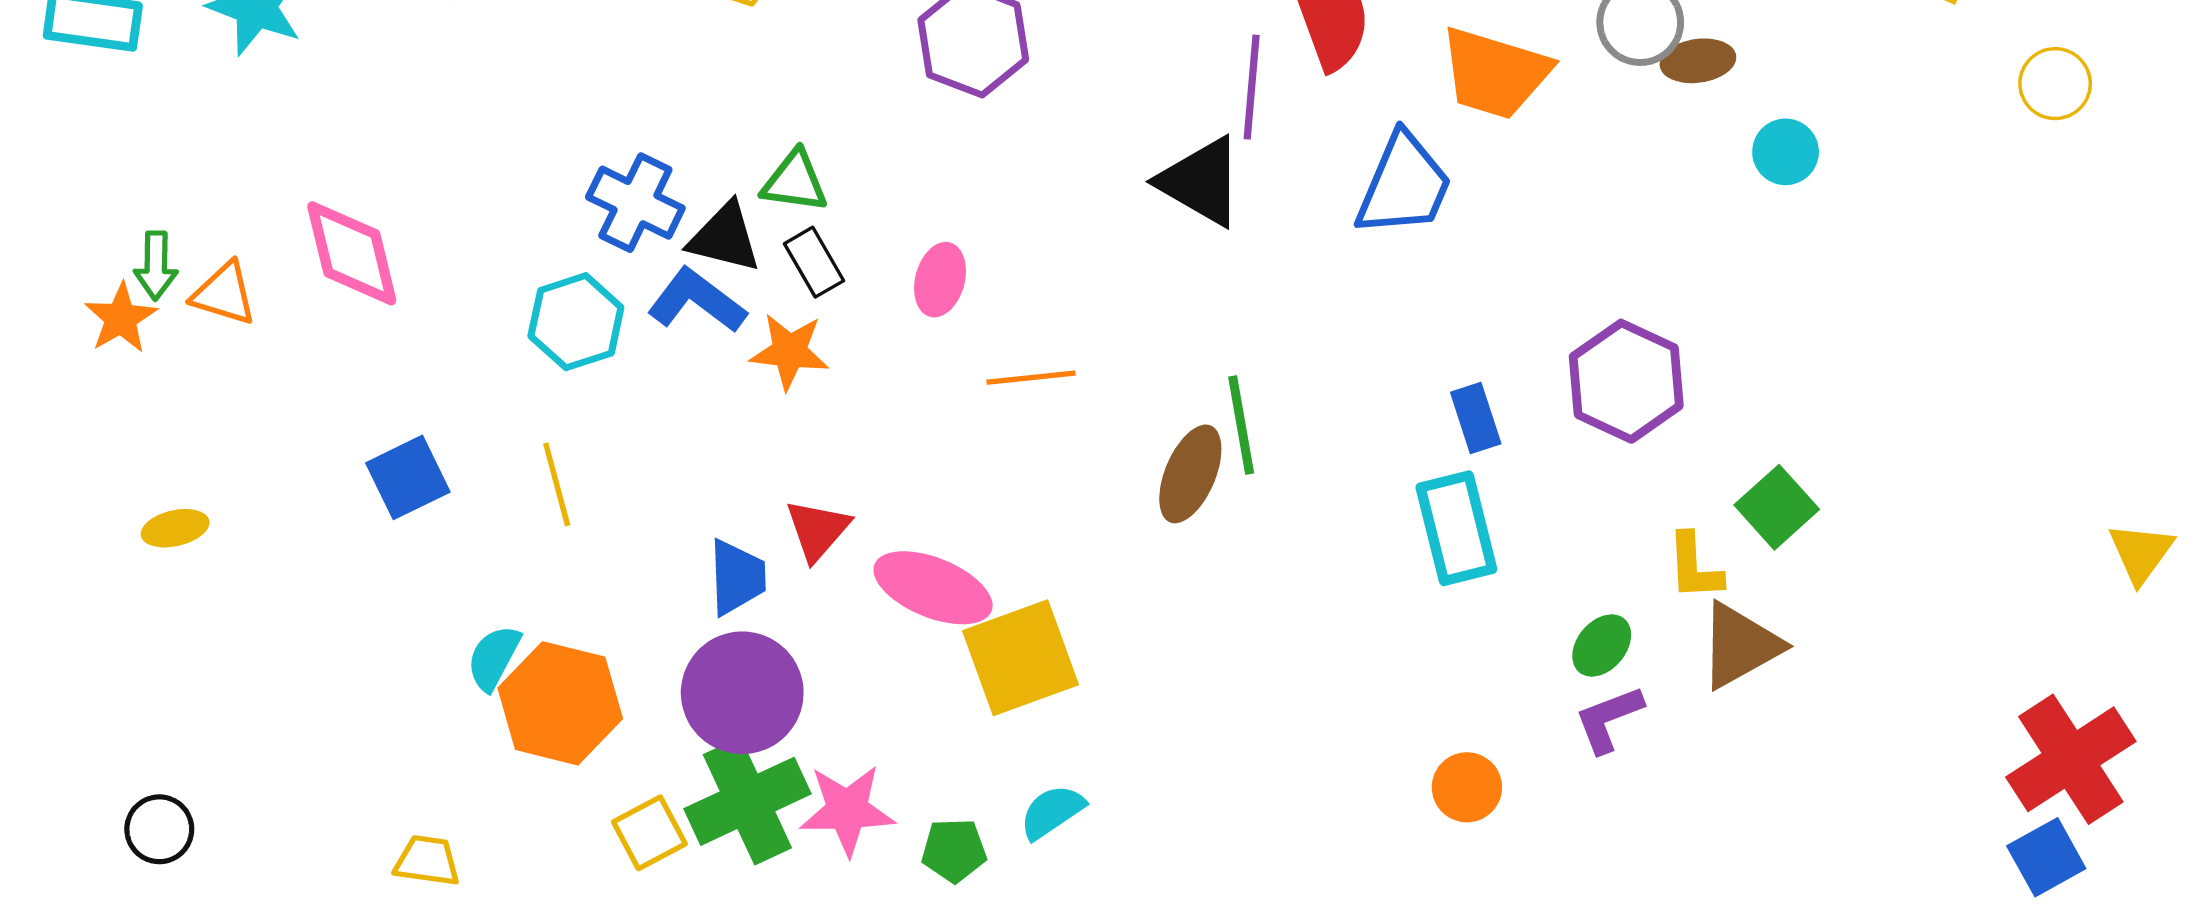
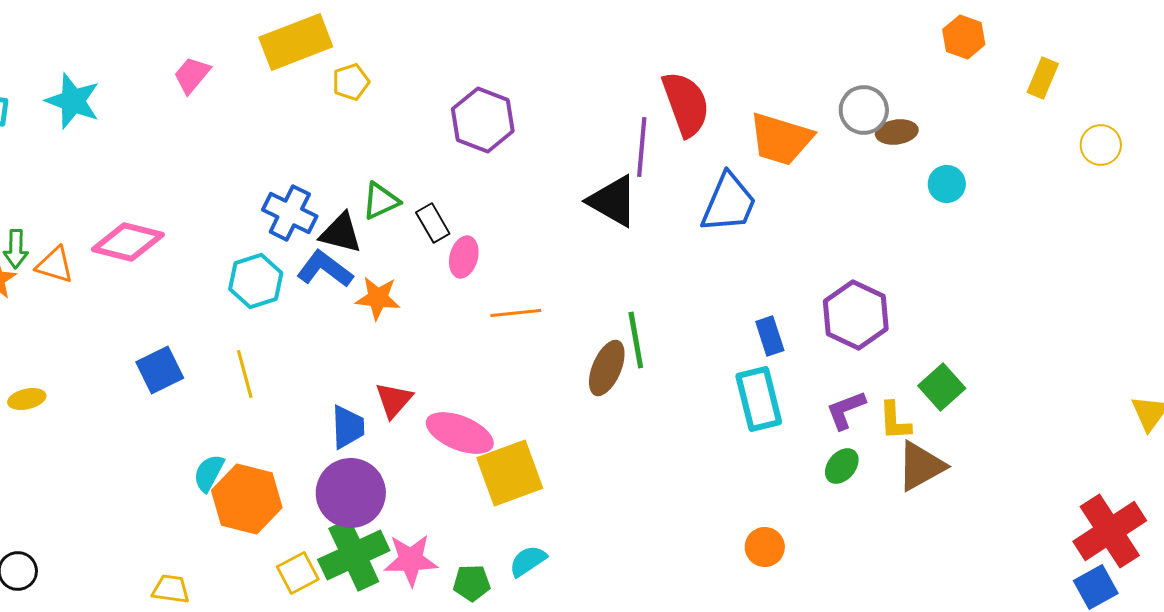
green triangle: (795, 182) -> (381, 201), turned -33
pink diamond: (352, 253) -> (128, 242), turned -62
black rectangle: (814, 262) -> (433, 223), moved
purple L-shape: (1609, 719) -> (846, 410), moved

